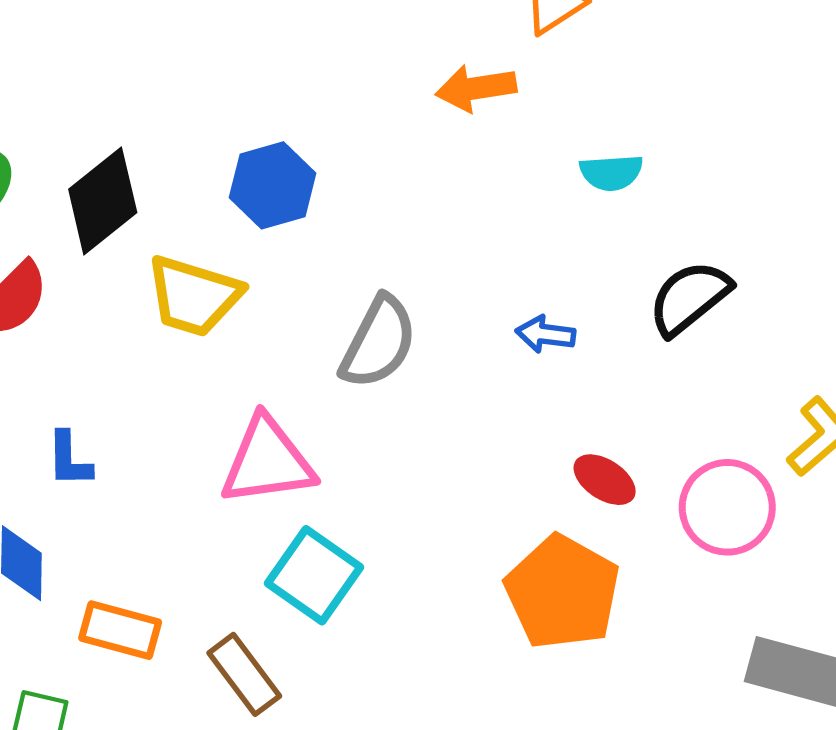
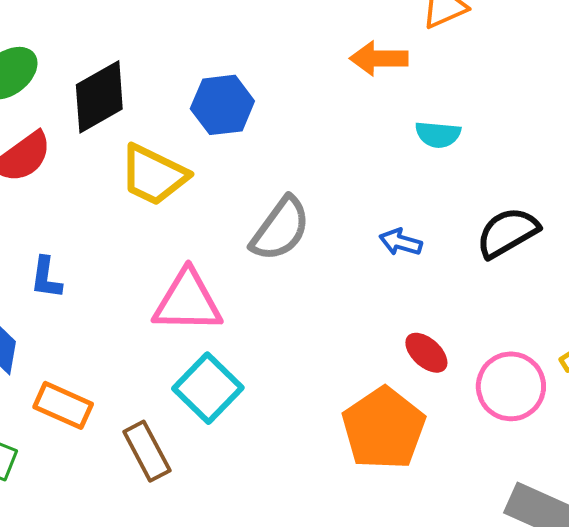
cyan semicircle: (611, 173) -> (438, 135), moved

